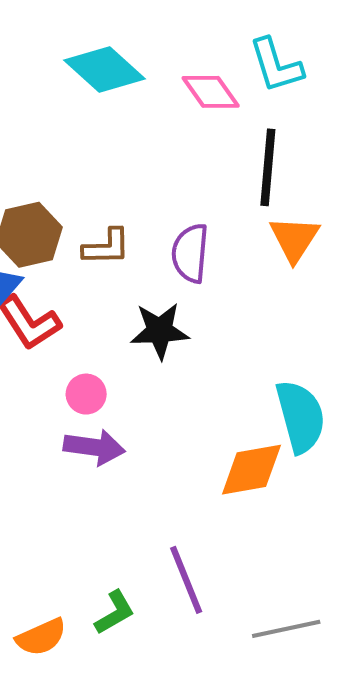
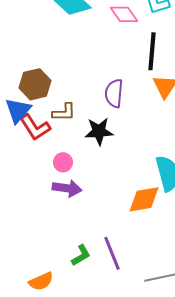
brown L-shape: (107, 247) -> (64, 112), moved
green L-shape: (115, 613) -> (81, 255), moved

